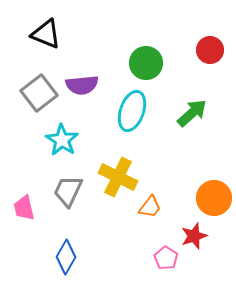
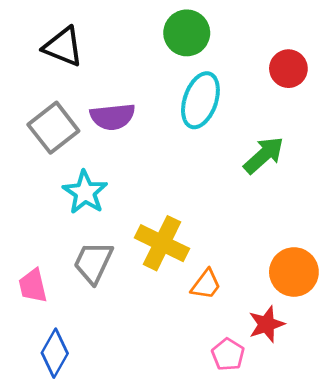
green circle: (146, 63) -> (187, 33), moved
cyan ellipse: (132, 111) -> (200, 100), moved
blue diamond: (66, 257) -> (55, 353), moved

